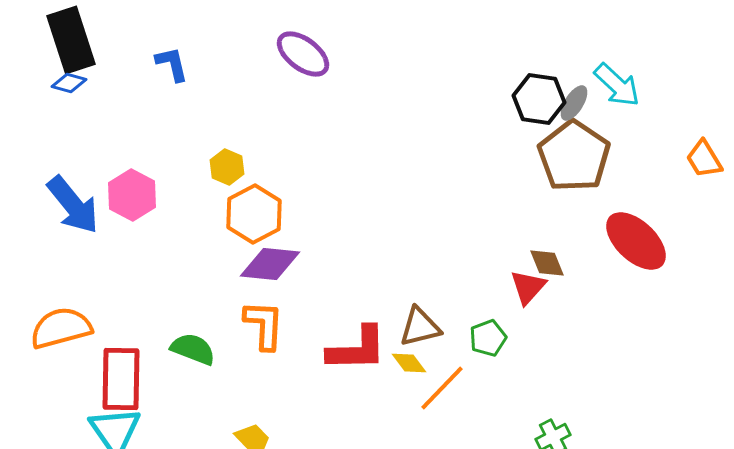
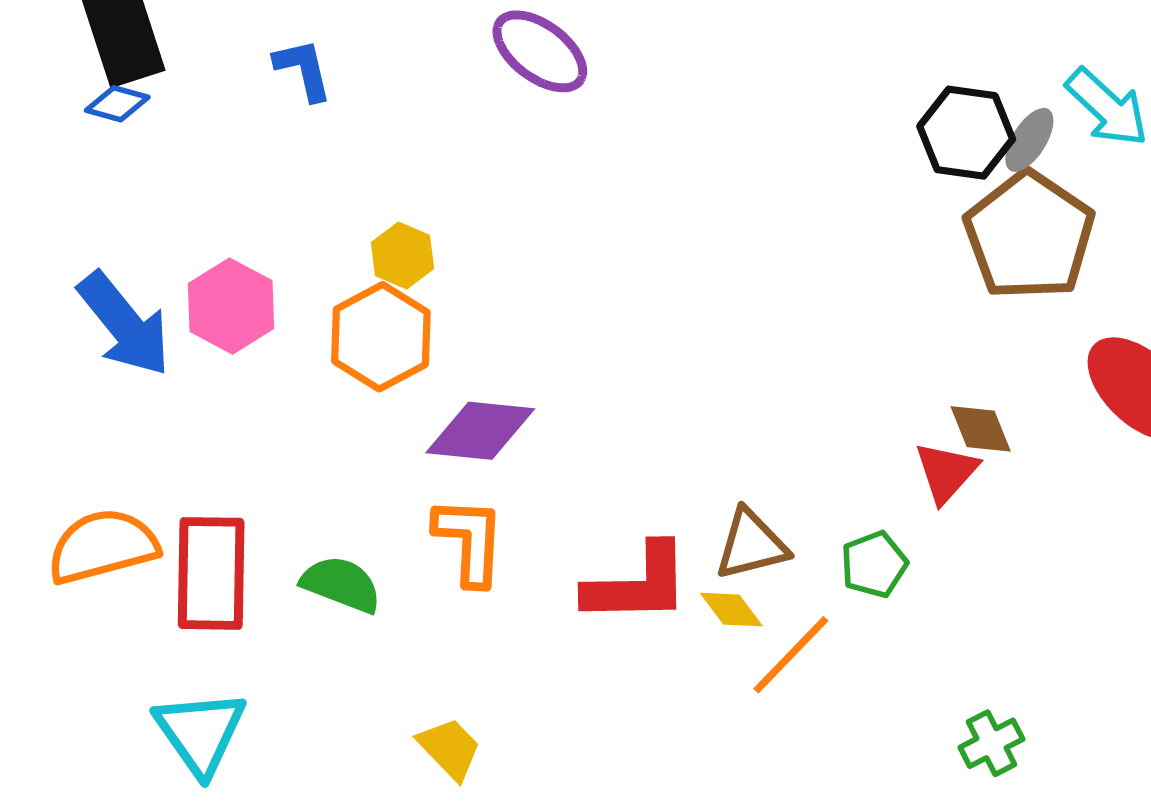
orange hexagon: (254, 214) -> (381, 337), moved
red rectangle: (121, 379) -> (211, 573), moved

